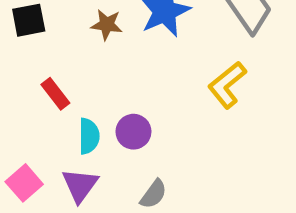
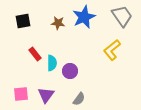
cyan semicircle: (89, 136) -> (52, 63), moved
pink square: (24, 183) -> (21, 94), turned 35

